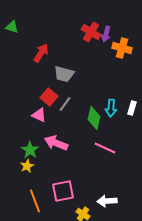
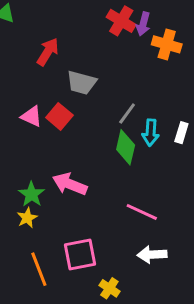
gray line: (65, 104) -> (127, 113), moved
pink triangle: (39, 115) -> (32, 116), moved
pink line: (105, 148) -> (142, 212), moved
white arrow: (107, 201) -> (152, 255), moved

